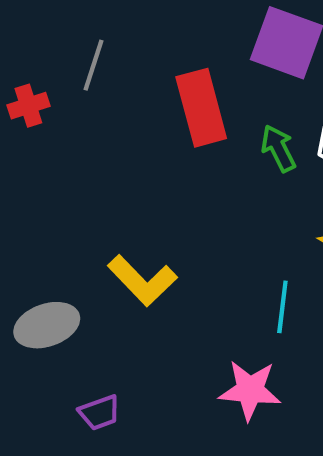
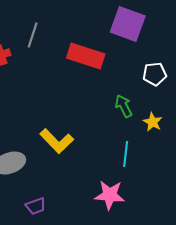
red rectangle: (201, 108) -> (86, 56), turned -57
green arrow: (278, 148) -> (124, 106), moved

